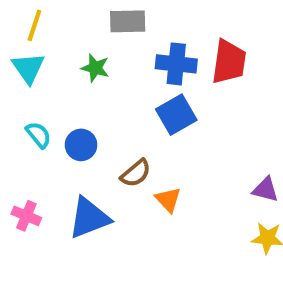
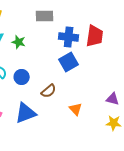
green star: (95, 68) -> (19, 42), moved
orange triangle: (168, 200) -> (76, 109), moved

